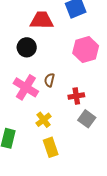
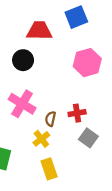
brown semicircle: (49, 80) -> (50, 119), moved

